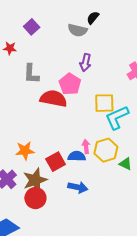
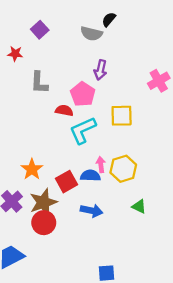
red semicircle: (53, 99) -> (64, 110), size x0.6
cyan L-shape: (117, 117) -> (83, 130), moved
orange star: (25, 151) -> (32, 169), turned -30
green triangle: (126, 164) -> (139, 206), moved

